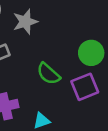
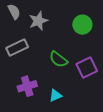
green circle: (91, 53) -> (82, 25), moved

